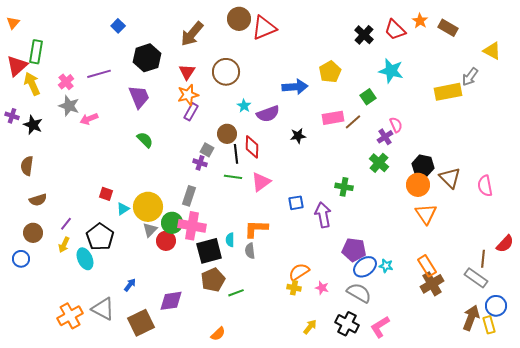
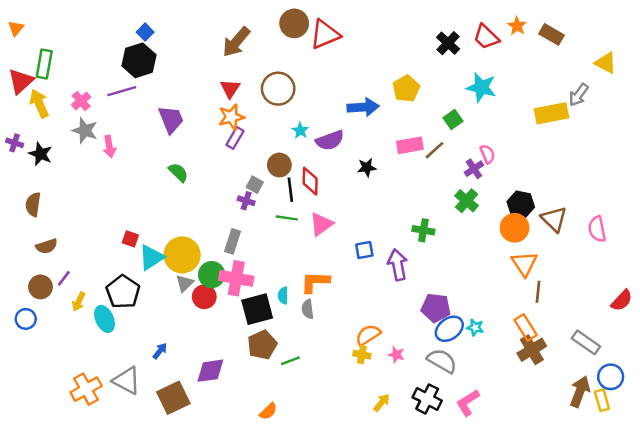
black hexagon: (147, 58) -> (139, 60), moved
pink arrow: (89, 119) -> (109, 147), turned -78
cyan triangle: (123, 209) -> (151, 257), size x1.6
purple line: (66, 224) -> (64, 278), moved
brown line: (483, 259) -> (538, 292), moved

